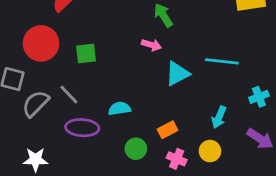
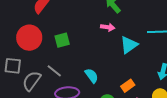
cyan semicircle: (119, 109) -> (92, 76), turned 70

